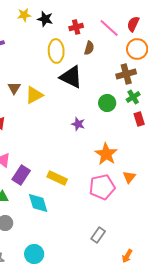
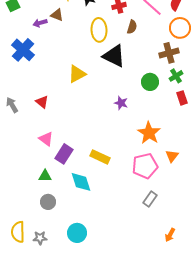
brown triangle: (14, 88) -> (57, 15), moved, turned -40
gray rectangle: (98, 235) -> (150, 199), moved

